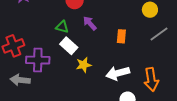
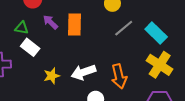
orange rectangle: (121, 36) -> (74, 24), moved, size x1.5
yellow star: (84, 65) -> (52, 76), moved

